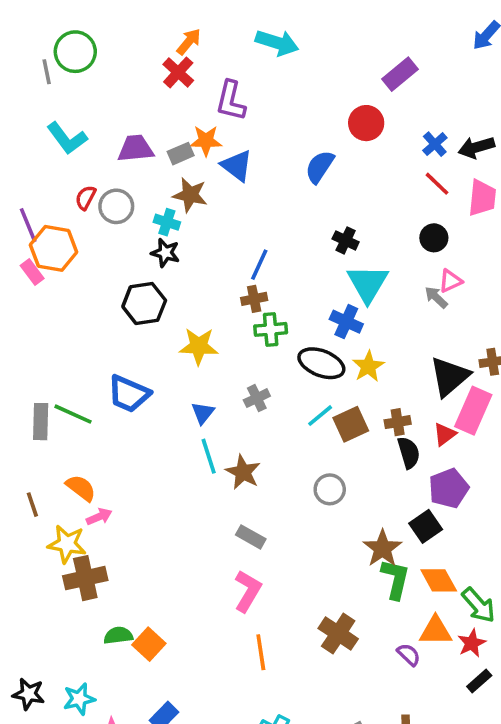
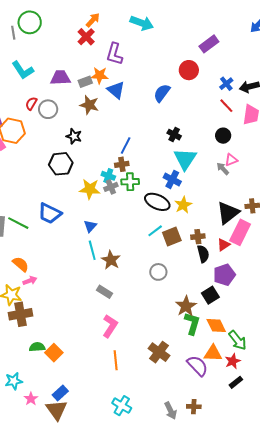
cyan cross: (167, 222) -> (108, 176), moved
gray cross: (257, 398) -> (111, 187), moved
gray rectangle: (251, 537) -> (104, 292), moved
purple semicircle: (409, 655) -> (197, 366), size x1.6

